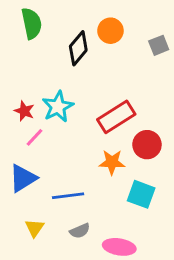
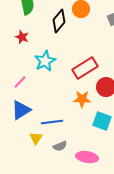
red star: (24, 111) -> (22, 37), moved
pink line: (35, 137) -> (20, 82), moved
yellow triangle: (35, 228) -> (36, 138), moved

